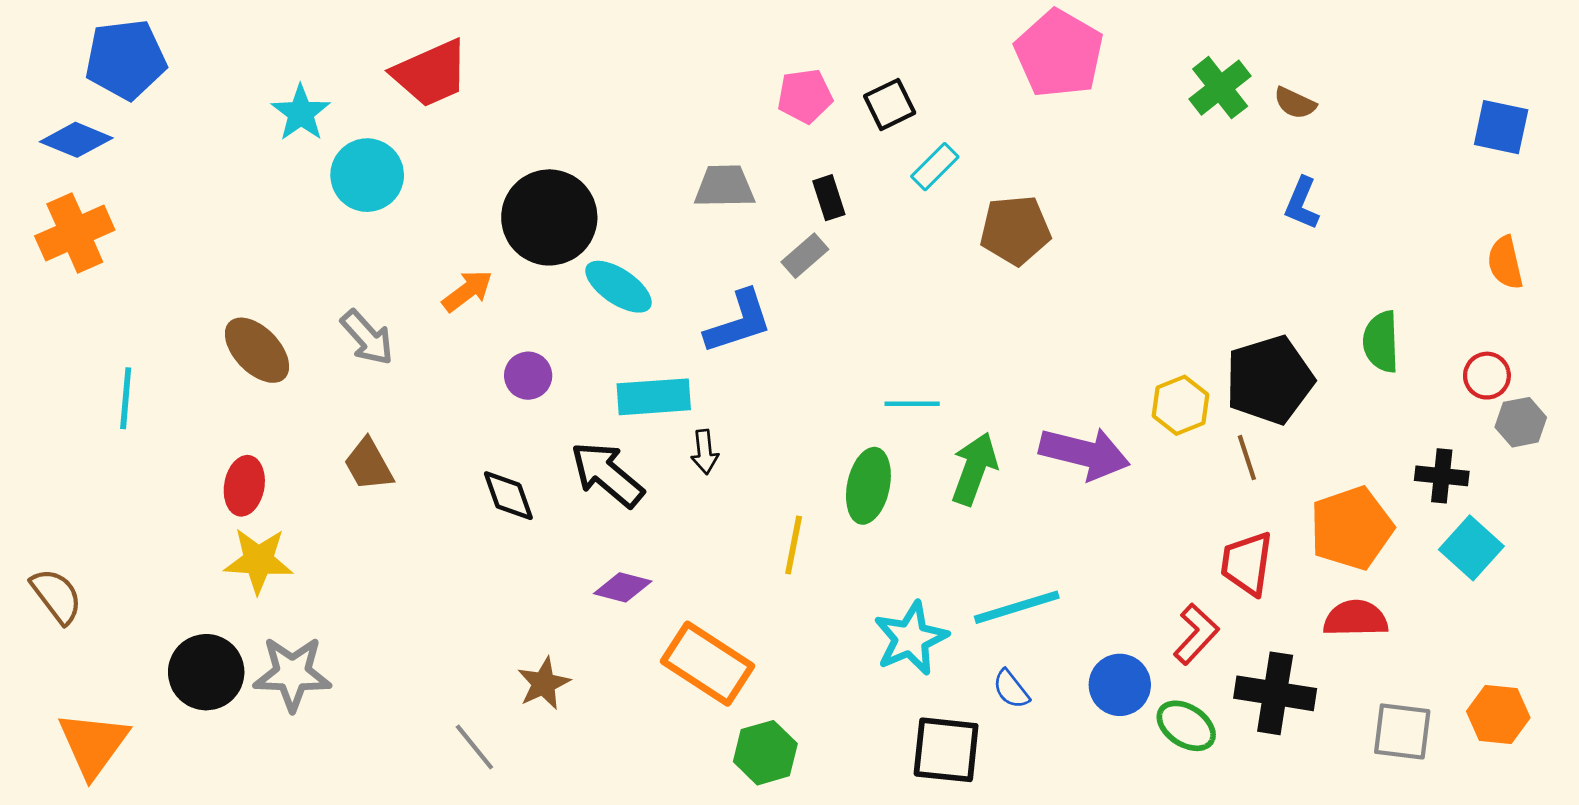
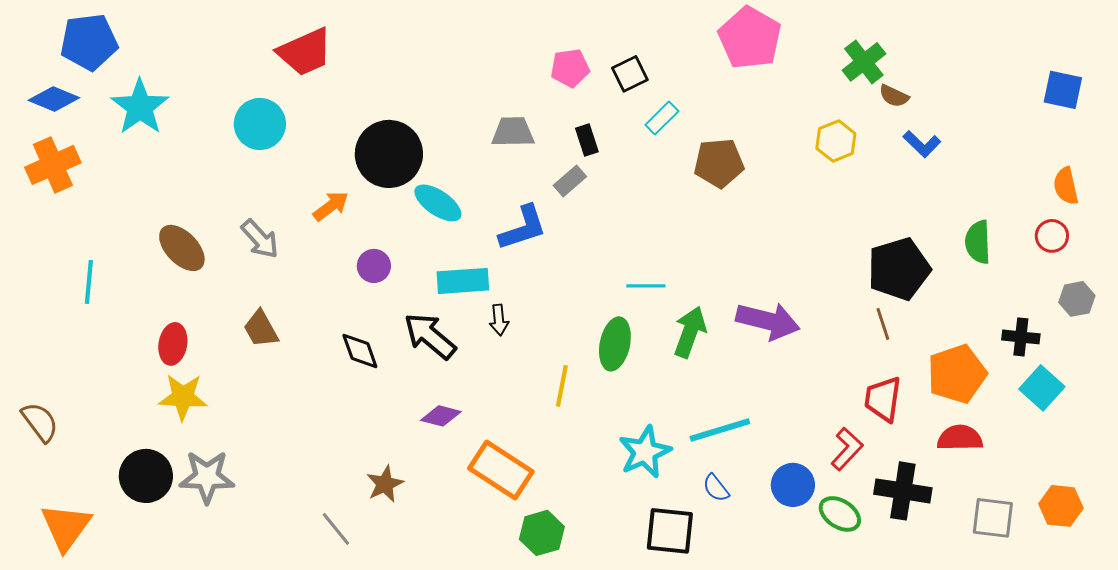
brown semicircle: (1295, 103) -> (894, 96), moved
cyan star: (301, 113) -> (140, 107), moved, size x1.4
blue L-shape: (1302, 203) -> (922, 144), turned -69
red circle: (1487, 376) -> (1052, 236), moved
yellow hexagon: (1181, 405) -> (836, 141), moved

